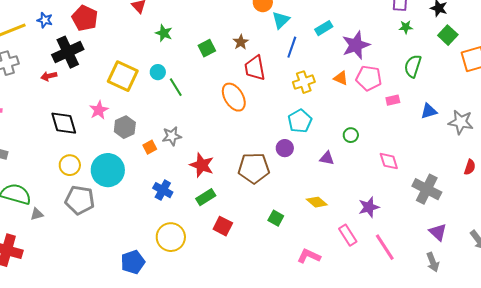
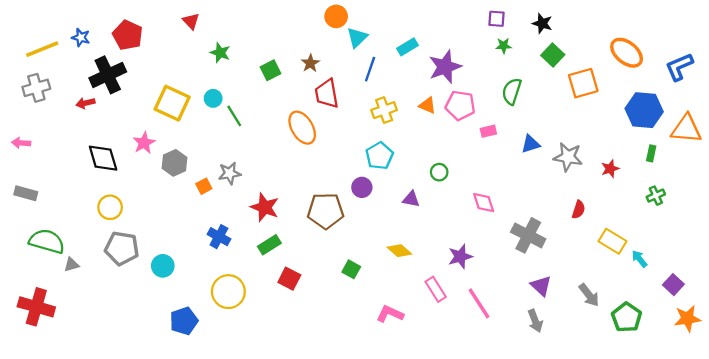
cyan circle: (108, 170) -> (163, 266), moved, size x0.6

